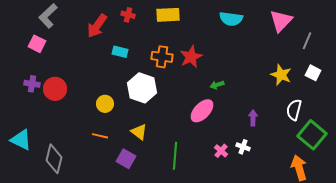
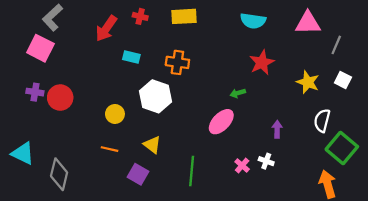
pink triangle: (281, 21) -> (308, 23), turned 45
pink square: (37, 44) -> (40, 48), size x1.4
red star: (191, 57) -> (262, 62), moved

